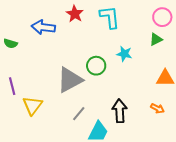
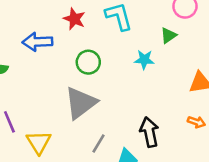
green triangle: (156, 39) -> (168, 35), moved
green circle: (96, 66) -> (88, 62), moved

